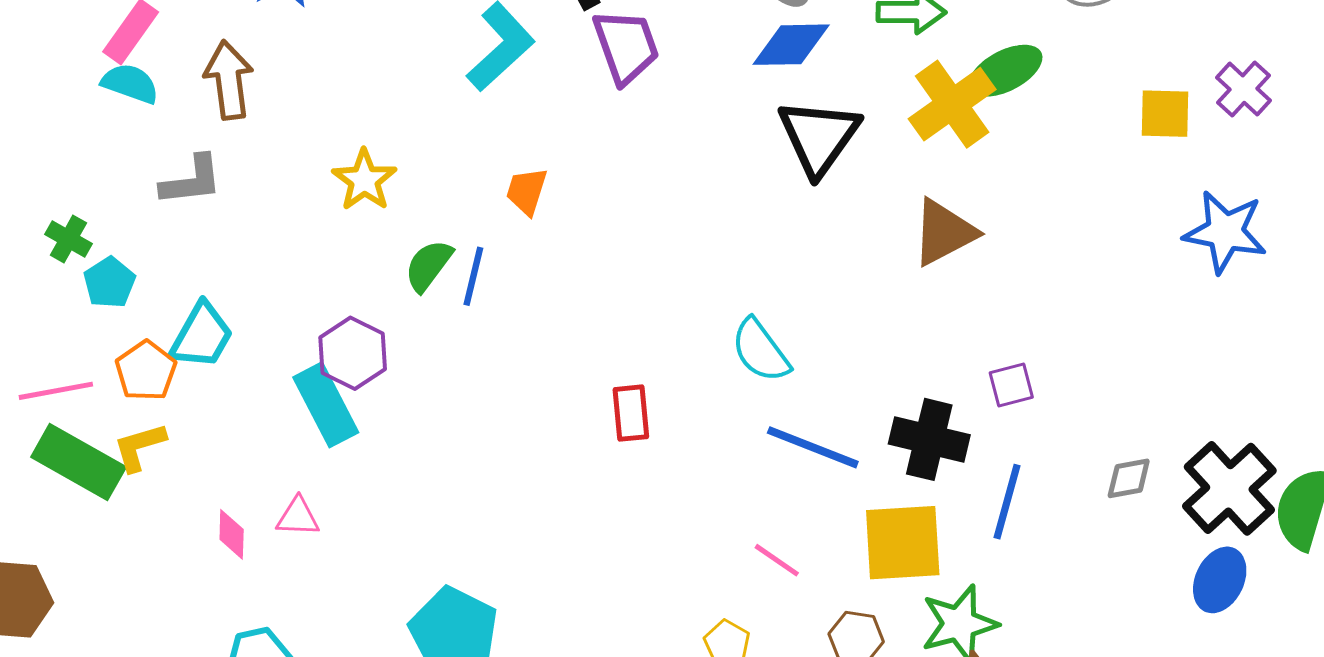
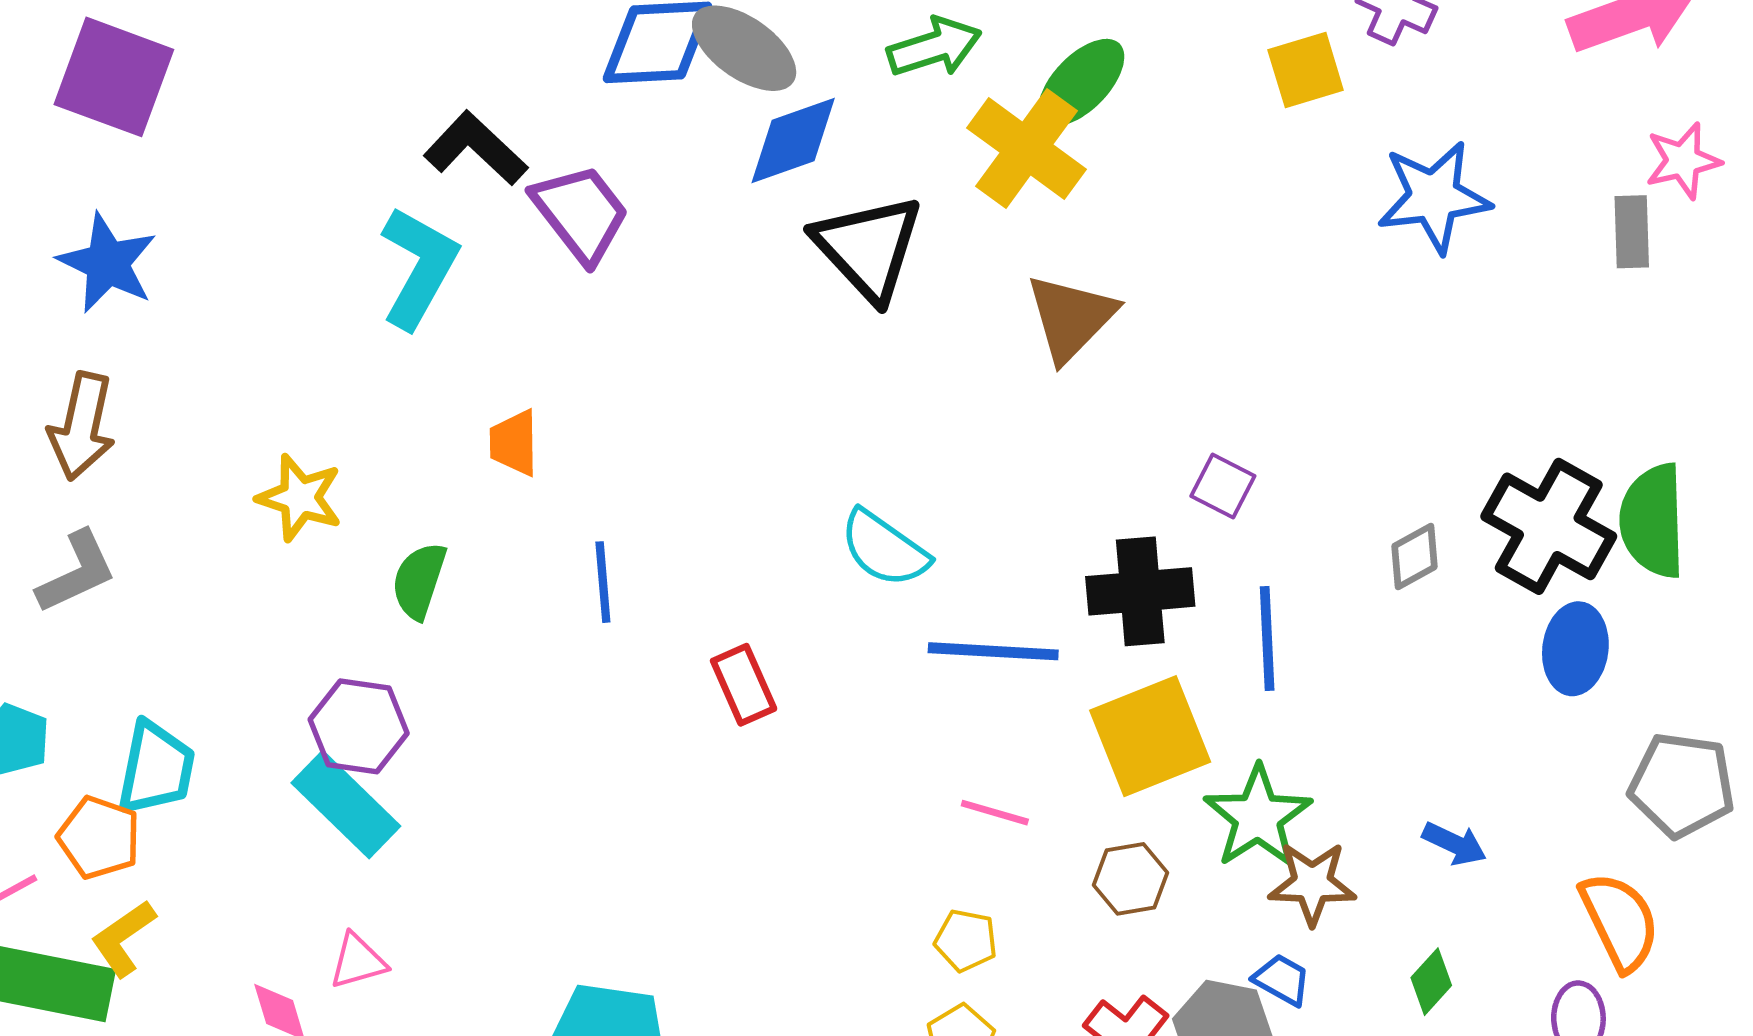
brown arrow: (229, 80) -> (82, 426), turned -142
blue line: (473, 276) -> (603, 582), moved
purple square: (1011, 385) -> (1223, 486), turned -30

